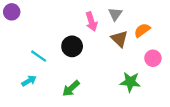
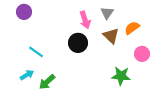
purple circle: (12, 12) -> (24, 12), moved
black circle: (72, 46) -> (78, 43), moved
green arrow: (71, 88) -> (47, 82), moved

